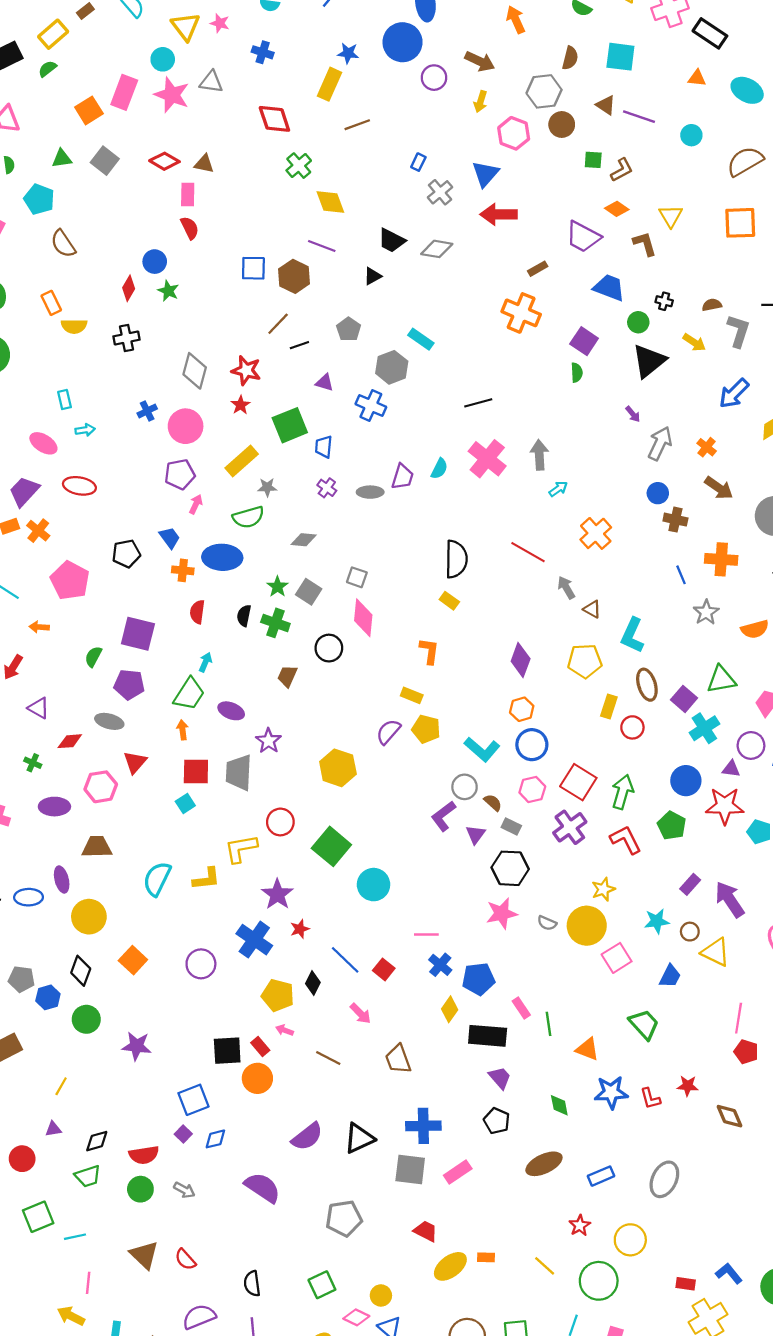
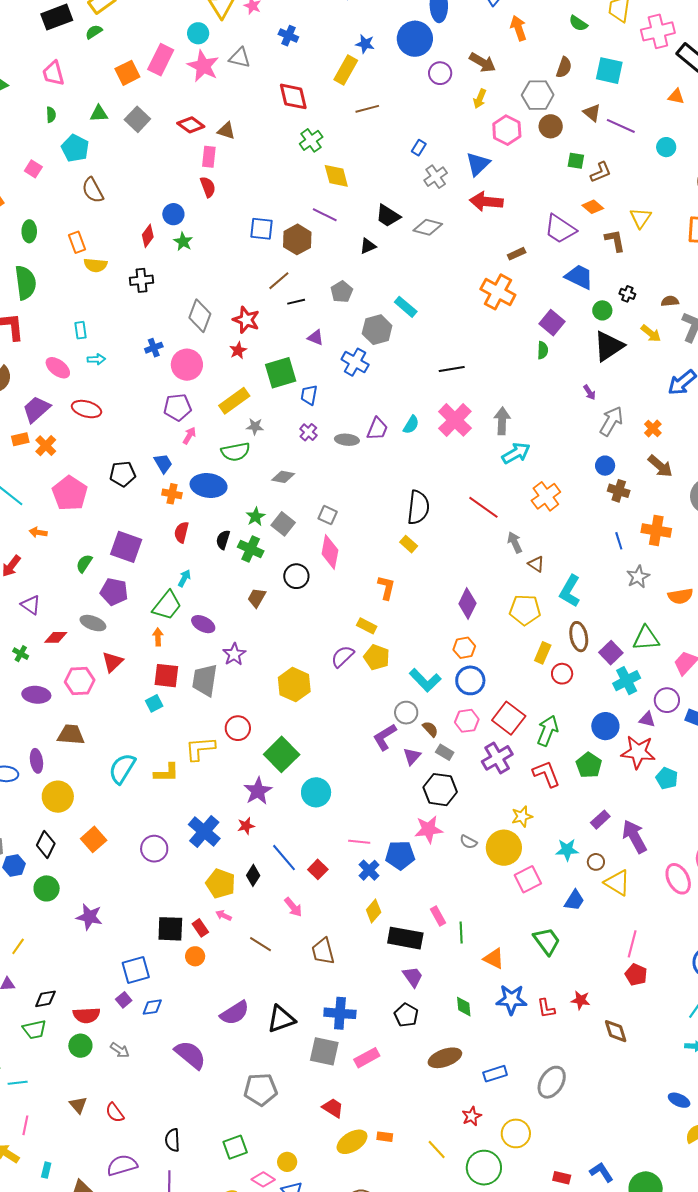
cyan arrow: (558, 489) -> (516, 453), size x1.6
purple star: (277, 894) -> (258, 791), moved
blue pentagon: (478, 979) -> (400, 855), moved
orange circle: (257, 1078) -> (195, 956), size x0.7
brown triangle: (144, 1255) -> (78, 1105), size x0.7

